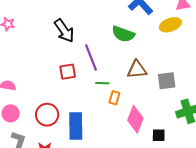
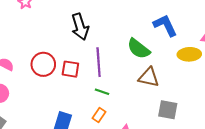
brown triangle: (137, 70) -> (149, 77), moved
orange rectangle: (114, 98) -> (99, 115), moved
red circle: (47, 115) -> (43, 64), moved

